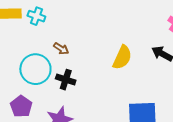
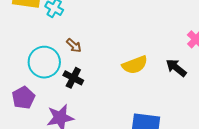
yellow semicircle: (122, 57) -> (135, 65), turned 35

